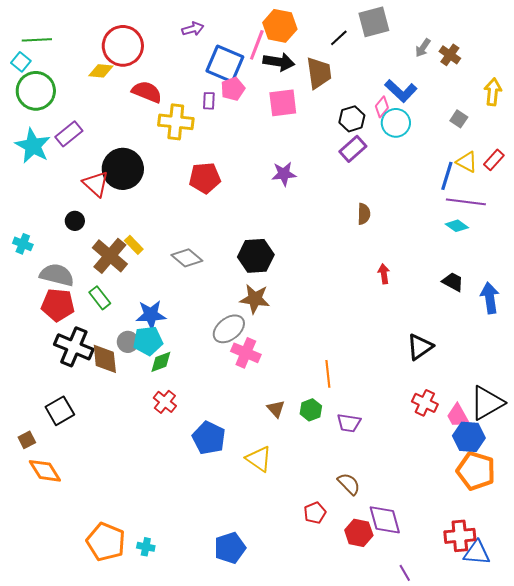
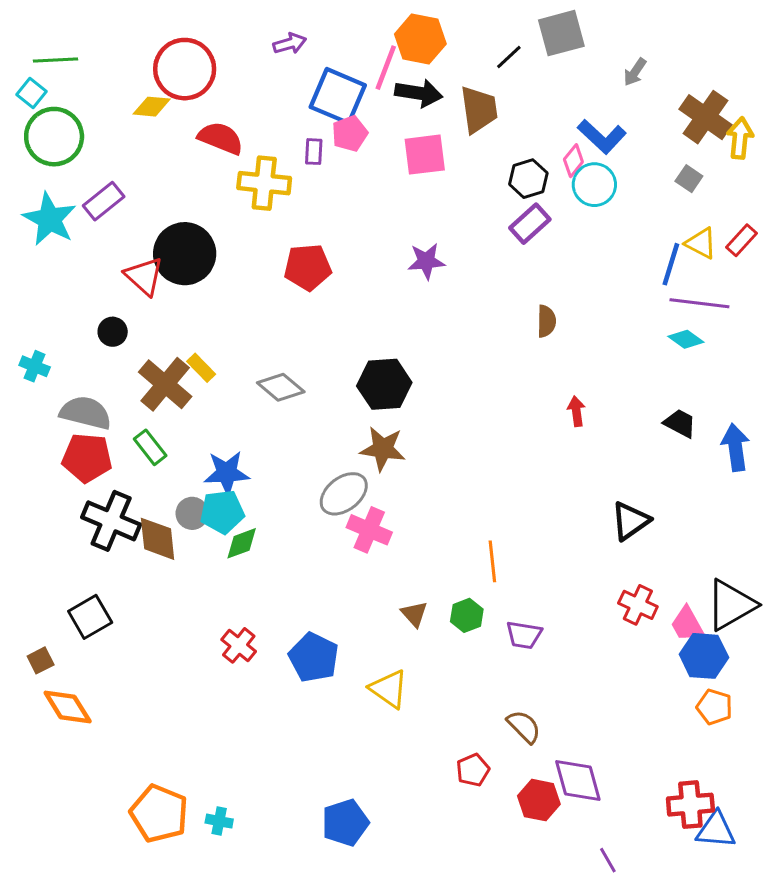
brown cross: (450, 55) -> (705, 117), moved, size x1.6
red cross: (165, 402) -> (239, 645), moved
orange pentagon: (476, 471) -> (714, 707), size x0.6

